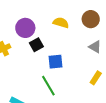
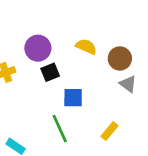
brown circle: (91, 19) -> (120, 58), moved
yellow rectangle: (96, 78) -> (110, 131), moved

